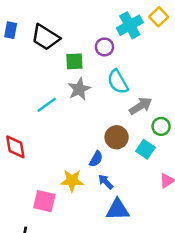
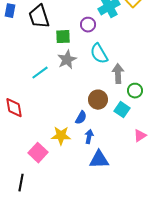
black trapezoid: (45, 37) -> (39, 17), turned 40
gray arrow: (141, 106) -> (118, 74), turned -60
blue arrow: (106, 182) -> (89, 137), turned 56
pink square: (44, 201) -> (38, 153), turned 30

